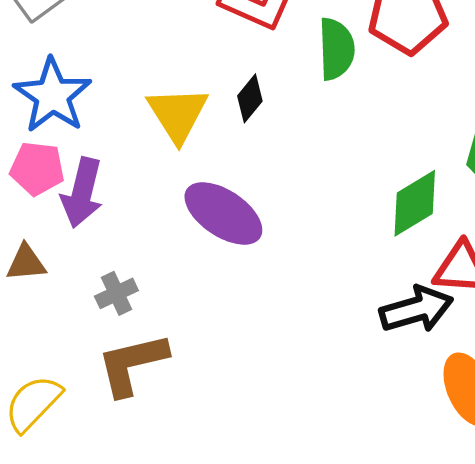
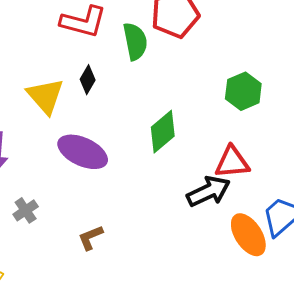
green diamond: (415, 203) -> (163, 132), moved
brown L-shape: (132, 364) -> (90, 238), moved, size x0.6

